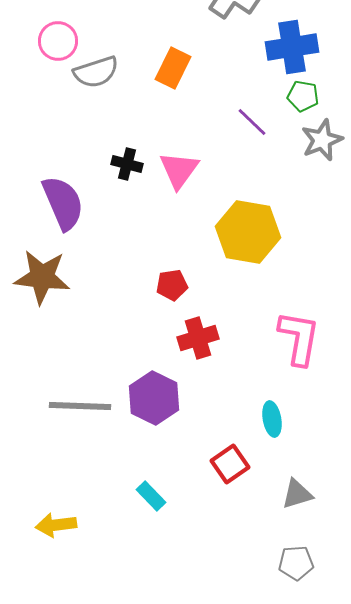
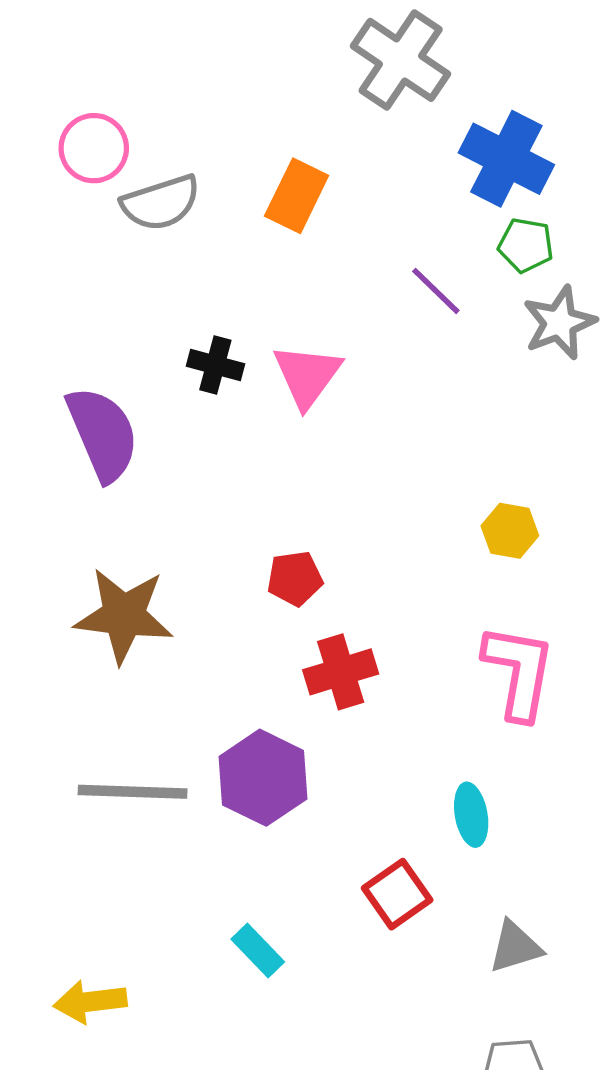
blue cross: (292, 47) -> (506, 159), turned 36
yellow hexagon: (248, 232) -> (510, 531), moved, size x0.5
brown star: (42, 277) -> (124, 615), moved

